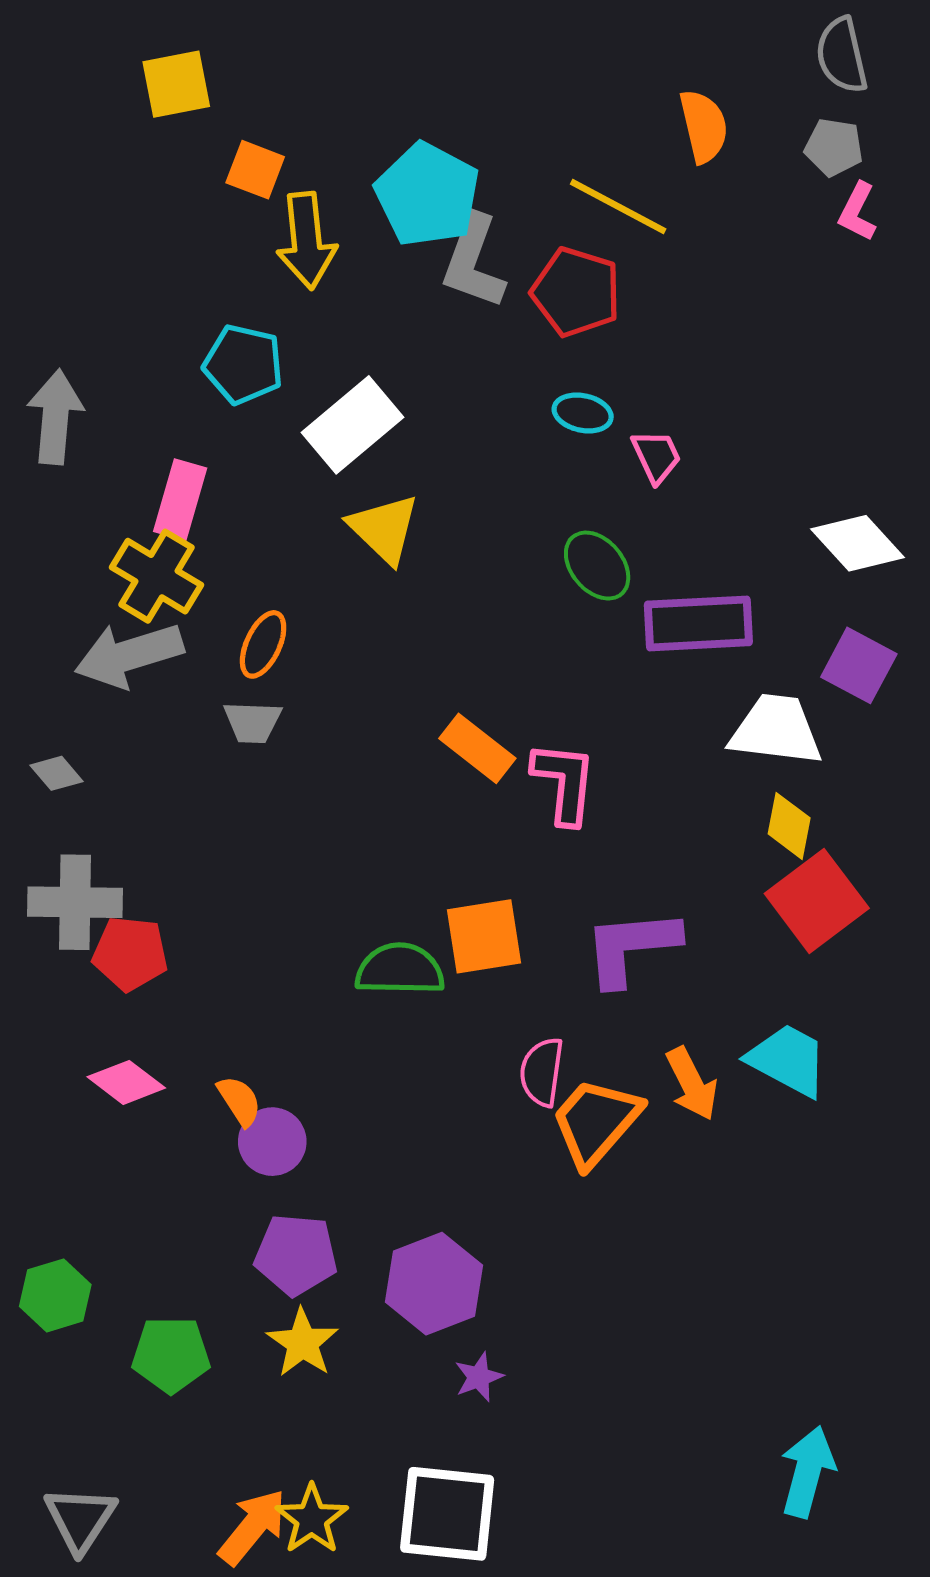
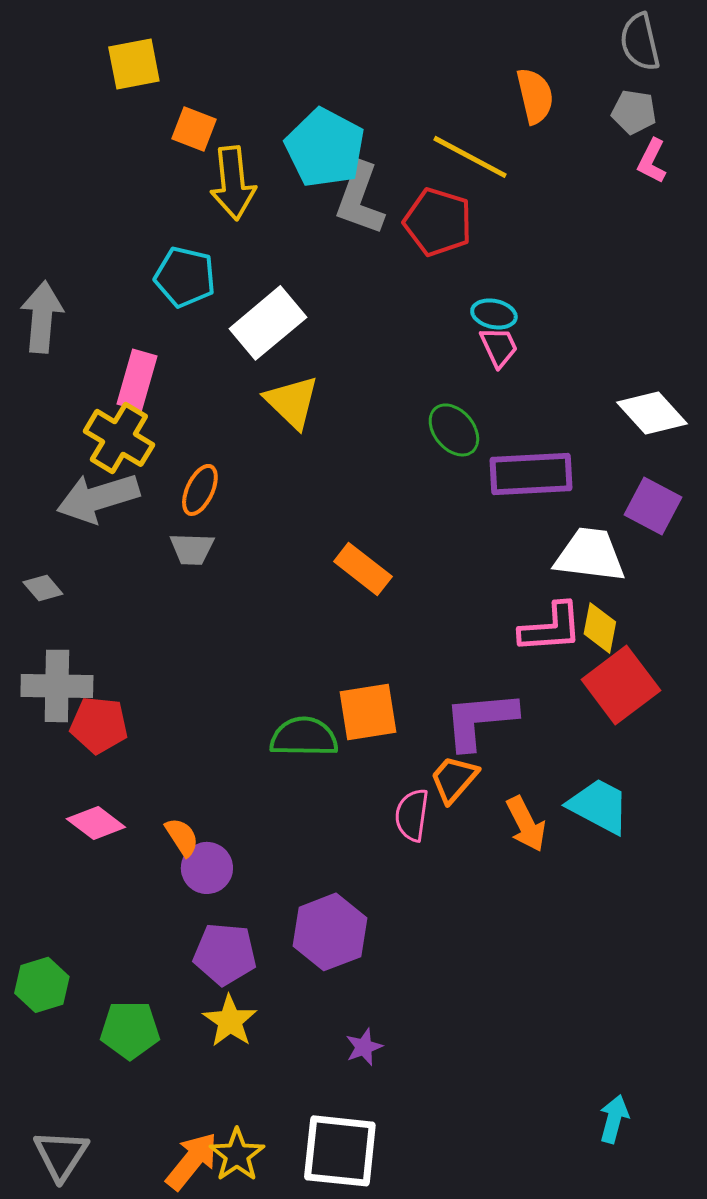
cyan ellipse: (583, 413) -> (494, 314), moved
pink L-shape: (564, 783) -> (551, 628), moved, turned 80
orange trapezoid: (596, 1122) -> (454, 779), moved, size x0.7
purple hexagon: (434, 1284) -> (330, 932), moved
cyan arrow: (808, 1472) -> (614, 1119), size x0.7

